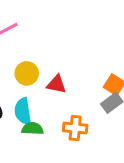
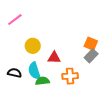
red triangle: (56, 84) -> (54, 58), moved

